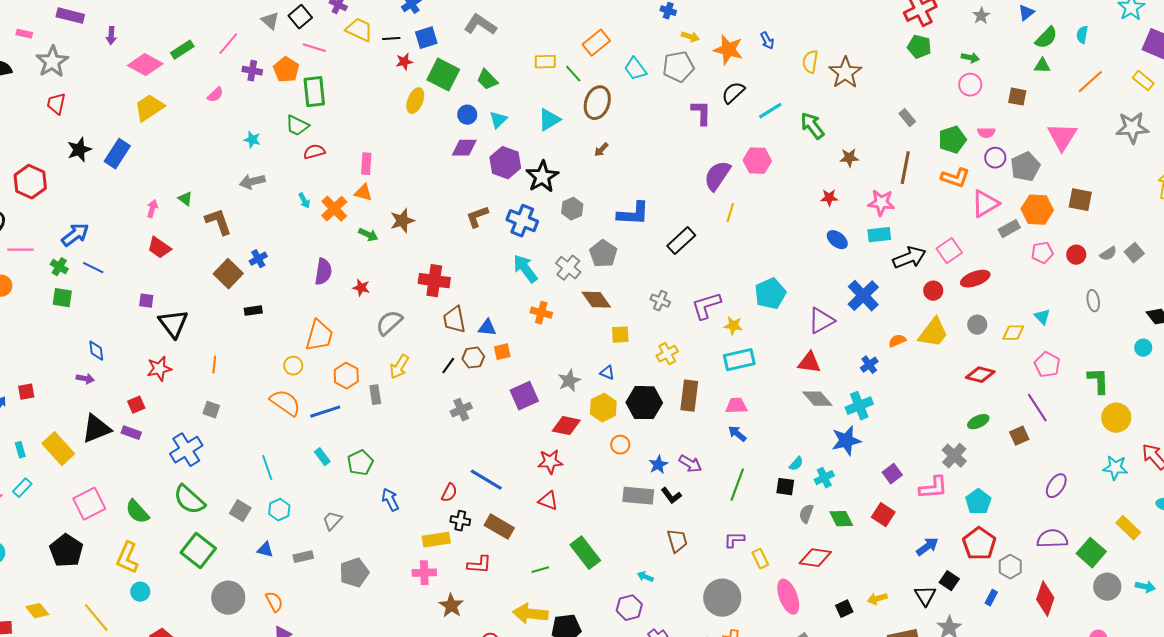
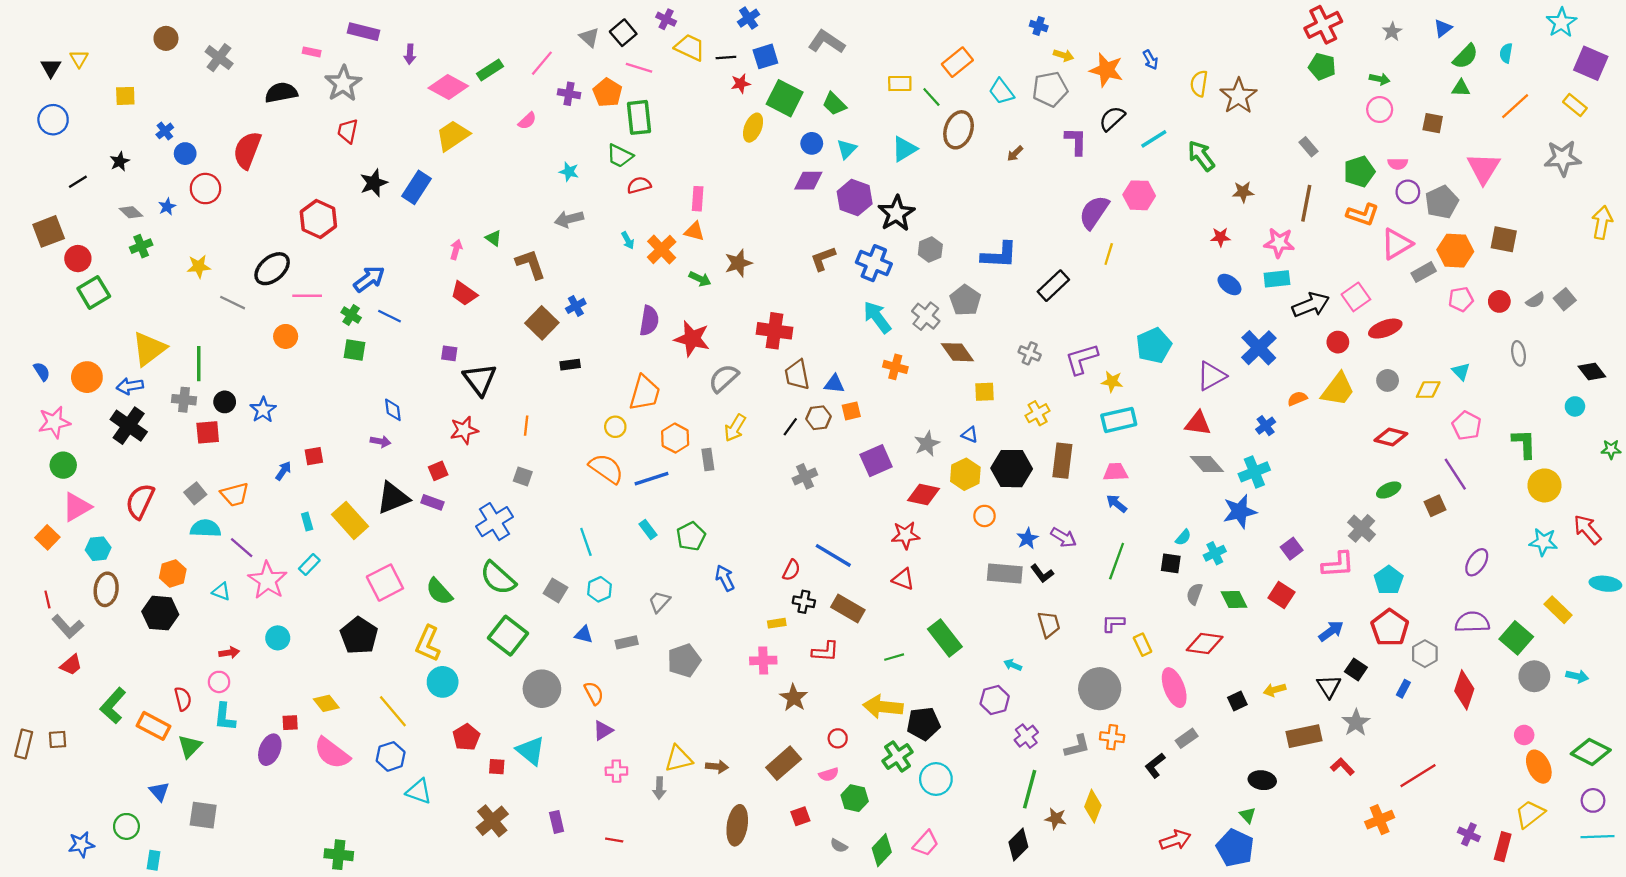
brown arrow: (601, 150) -> (1015, 154), moved
red star: (361, 288) -> (692, 339), size x1.8
yellow rectangle: (436, 540) -> (777, 623), size x0.6
cyan circle: (140, 592) -> (443, 682), size x1.4

